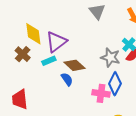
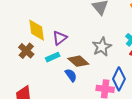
purple triangle: (56, 42) -> (60, 38), size x0.7
gray star: (110, 57) -> (102, 47), moved, turned 30

